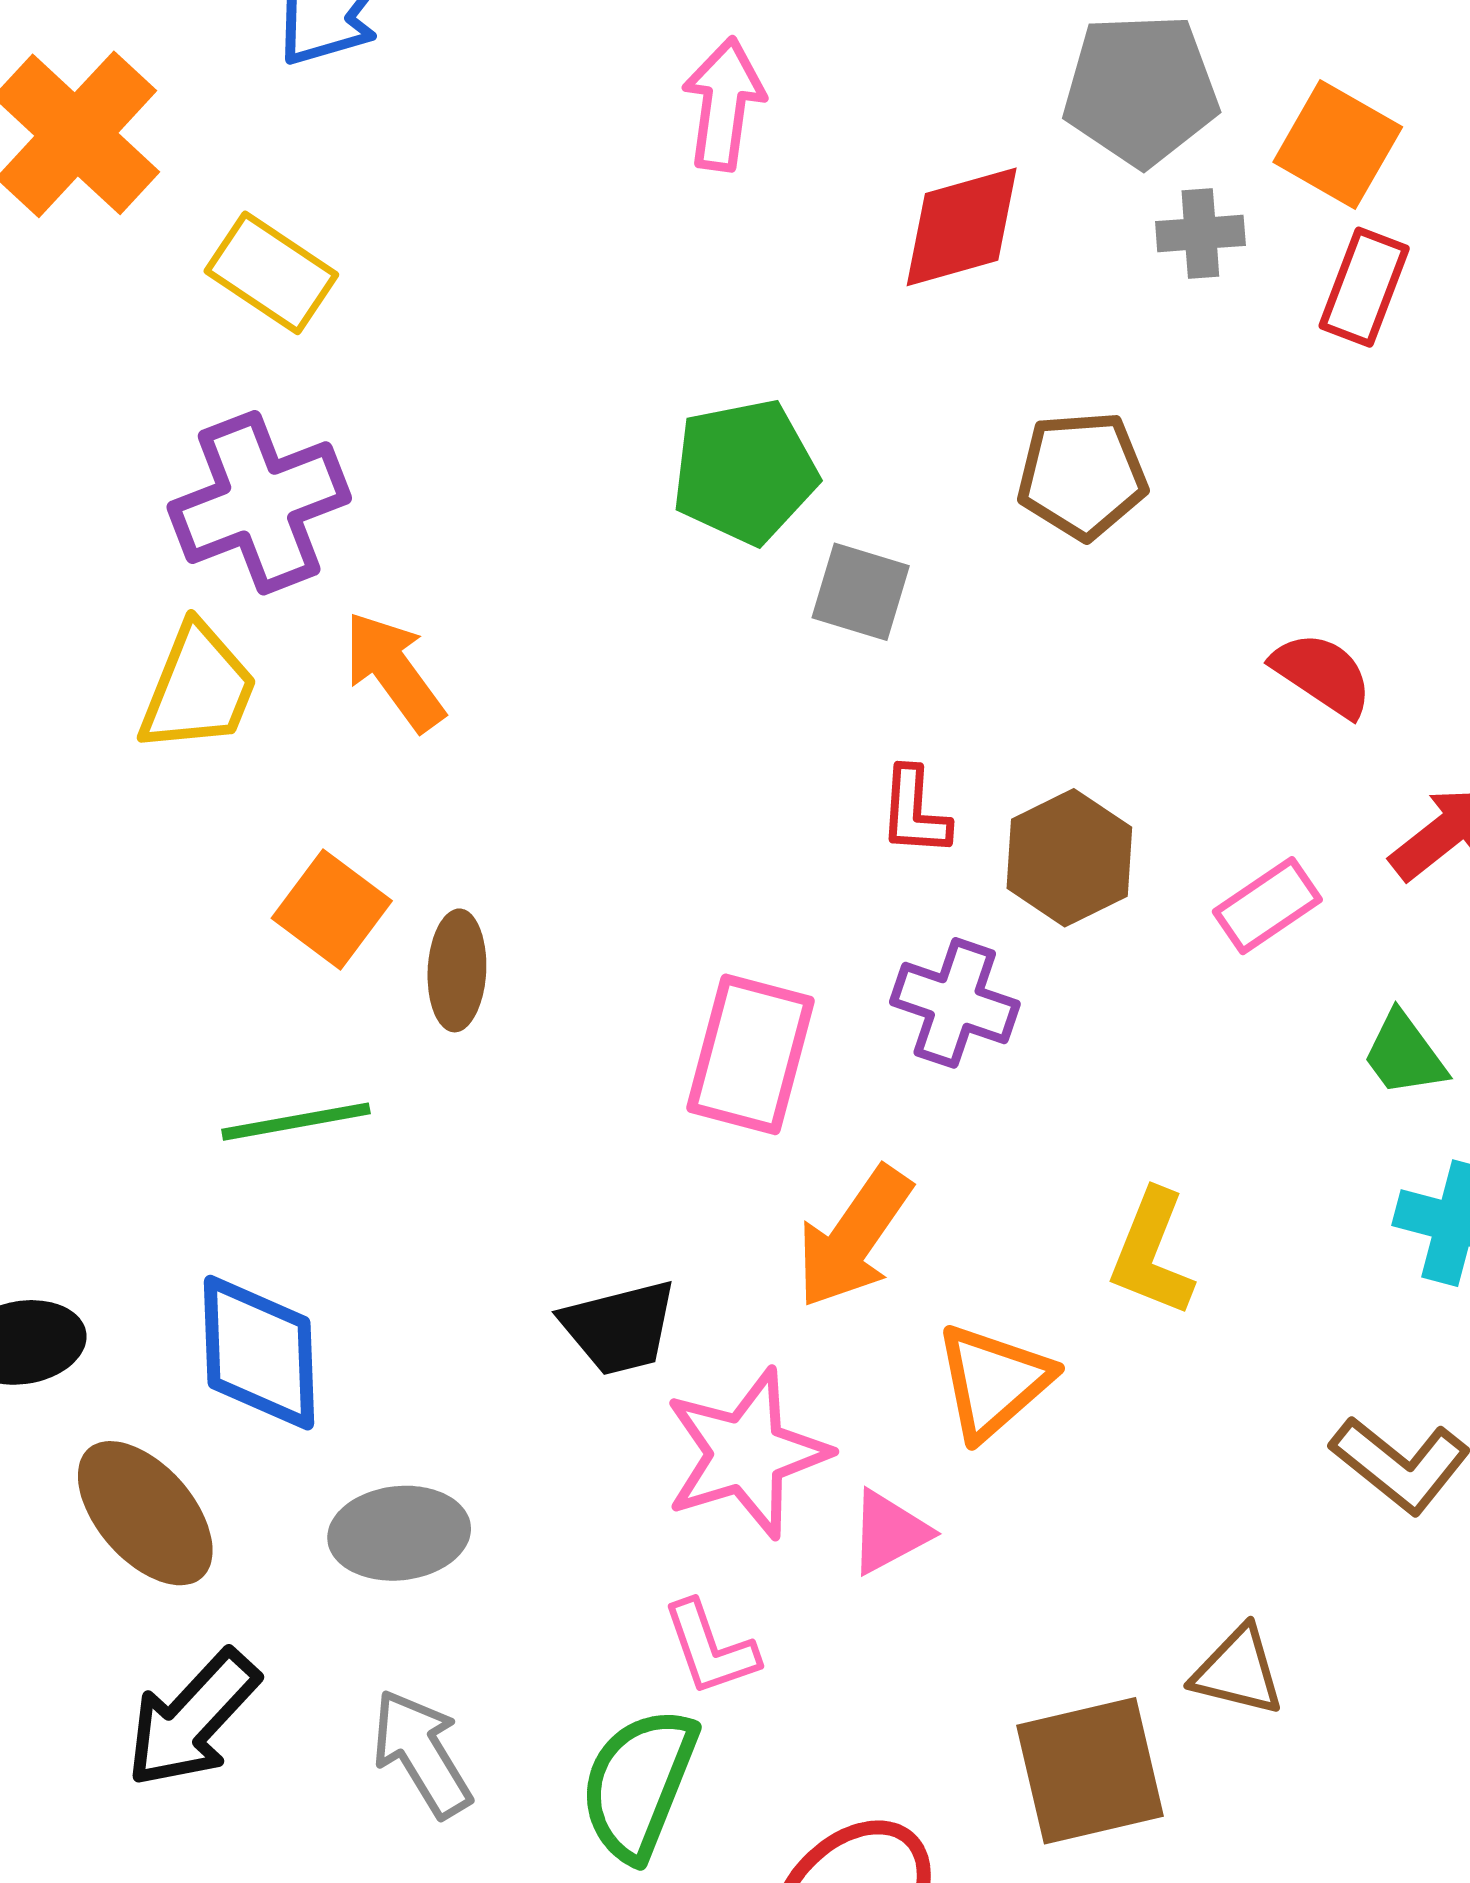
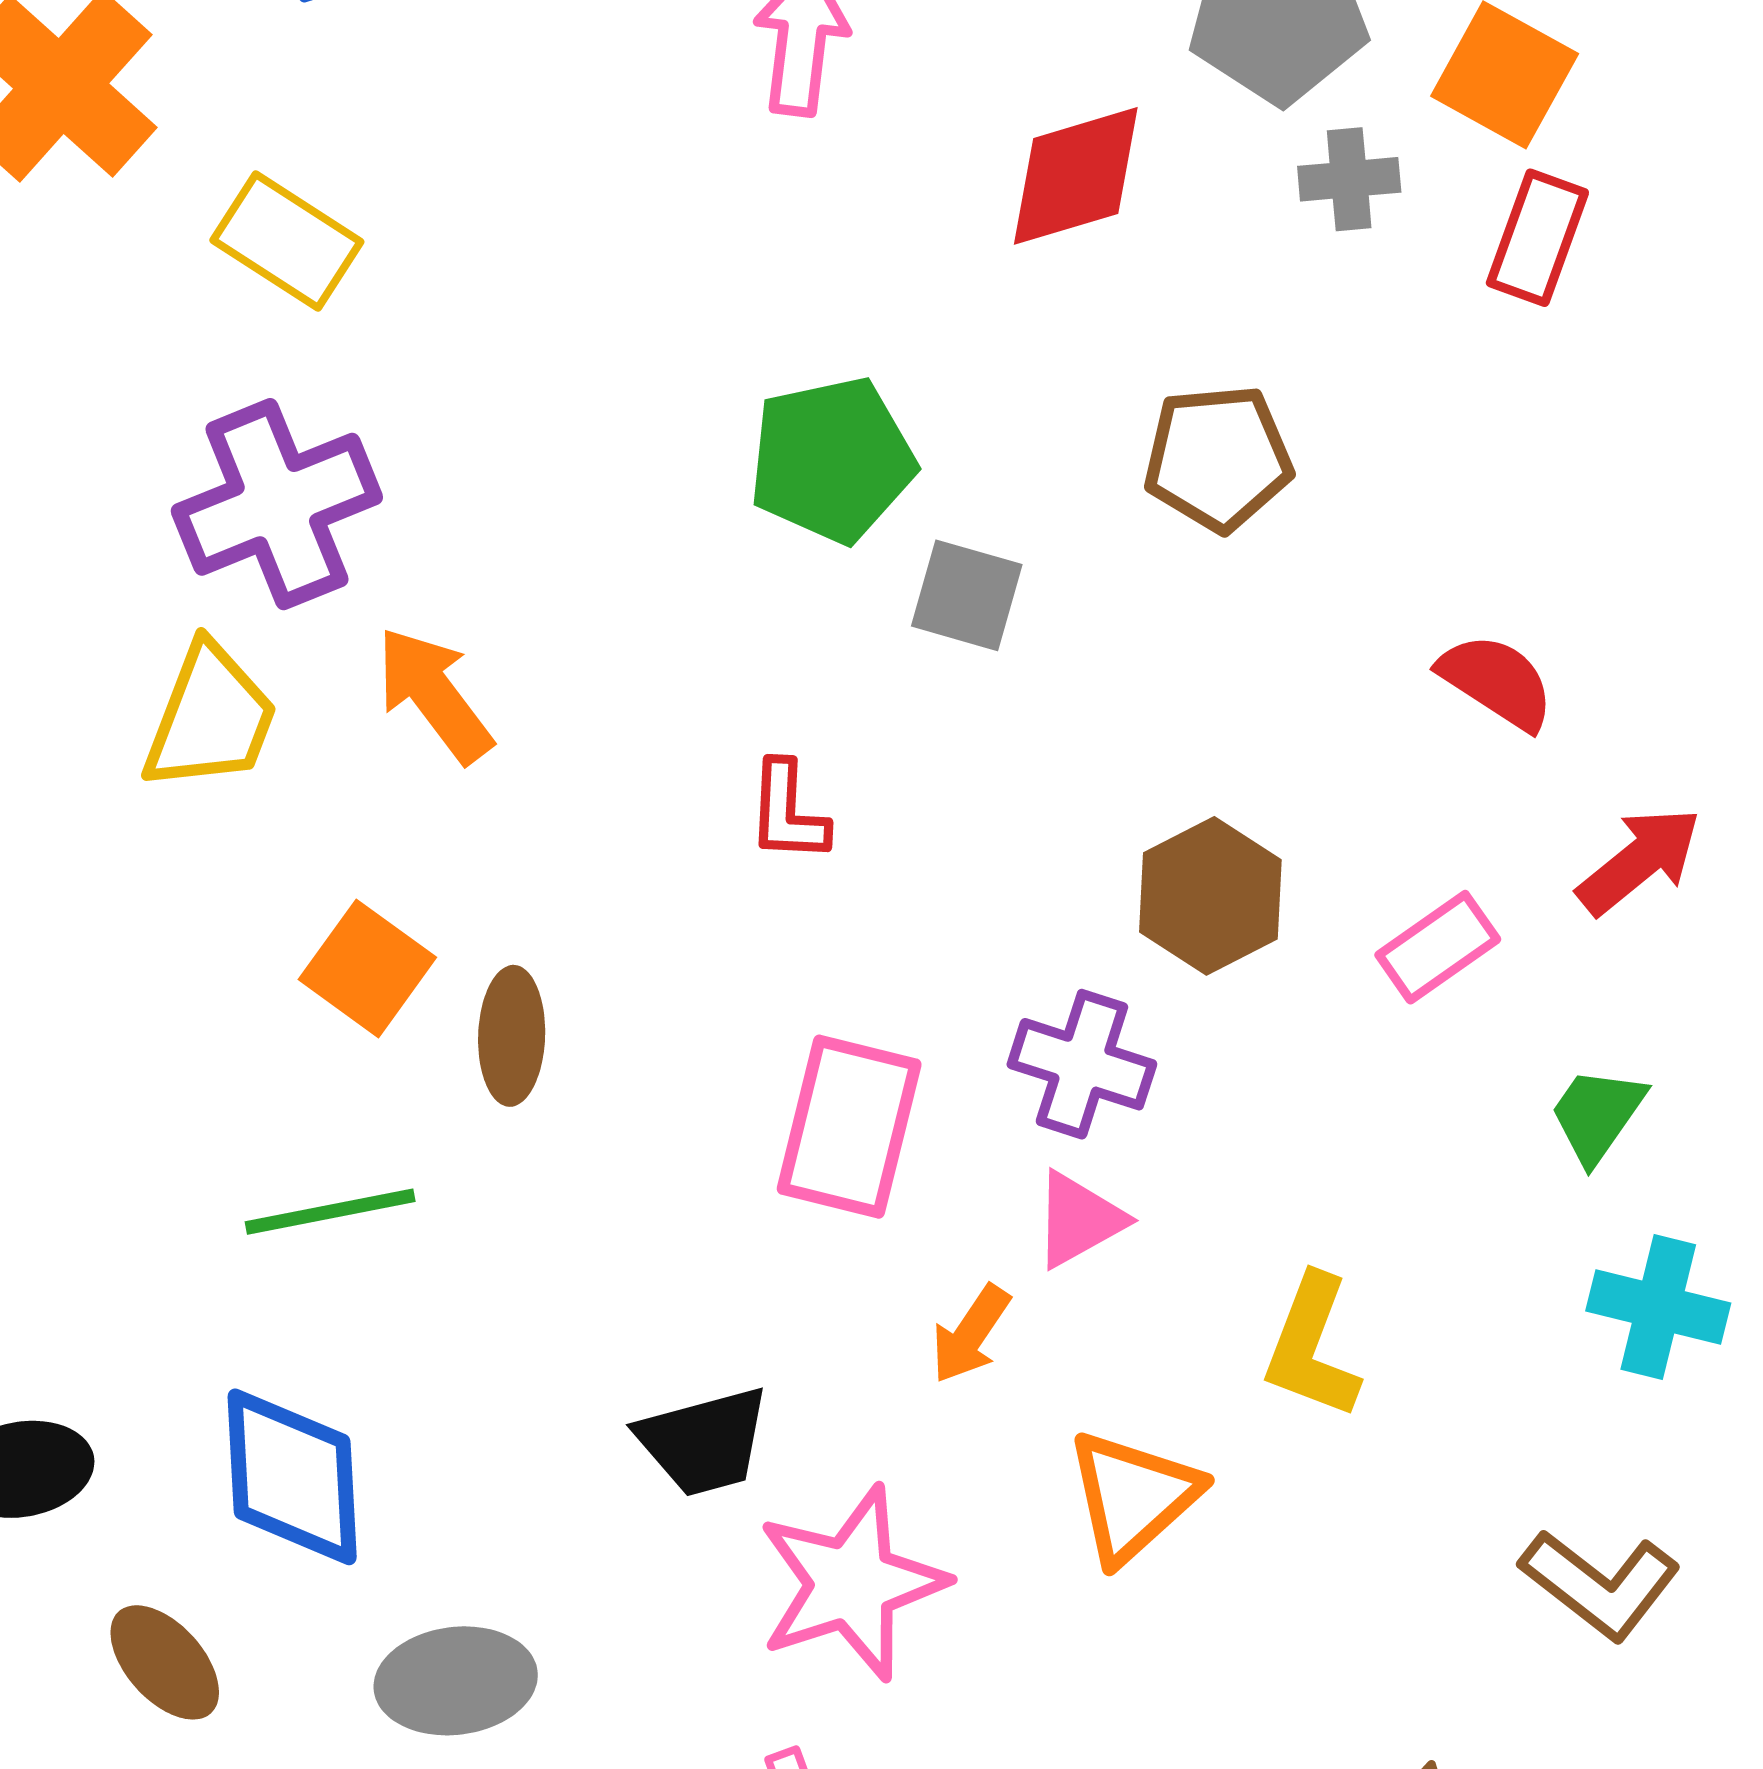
red L-shape: (915, 812) -> (788, 812), moved
green trapezoid: (1404, 1054) -> (1597, 1115), turned 72
orange arrow: (854, 1237) -> (971, 1334), size x0.6
brown ellipse: (145, 1513) -> (165, 1662), size x0.7
pink triangle: (889, 1532) -> (1079, 1220), moved

